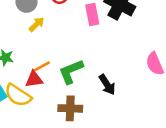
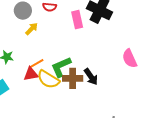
yellow semicircle: (18, 95) -> (48, 79), moved
brown cross: (70, 108) -> (73, 78), moved

